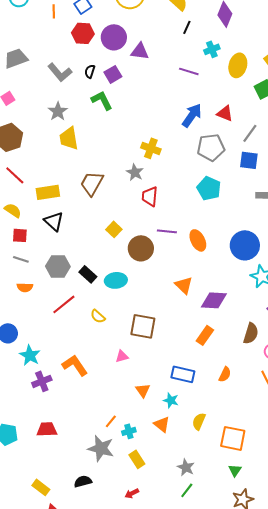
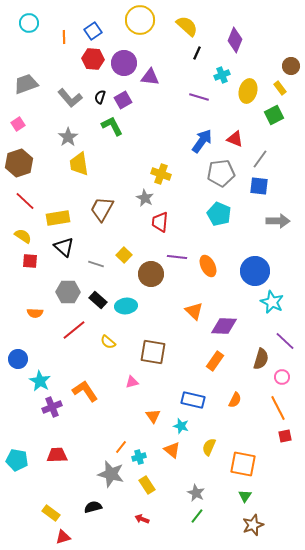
gray line: (21, 259) -> (96, 264), moved
red arrow: (132, 493) -> (142, 519), turned 48

